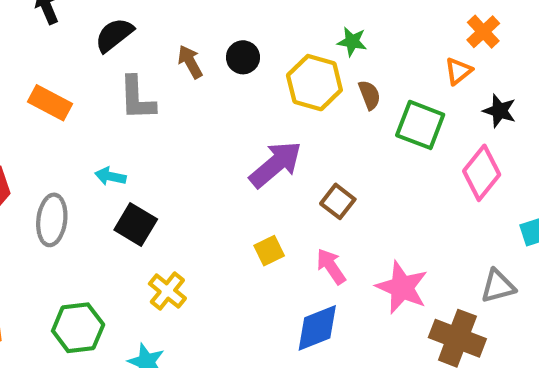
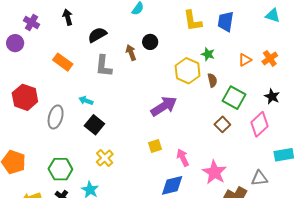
black circle: (243, 57) -> (150, 42), moved
orange triangle: (458, 71) -> (245, 60), moved
brown square: (338, 201) -> (222, 124), moved

